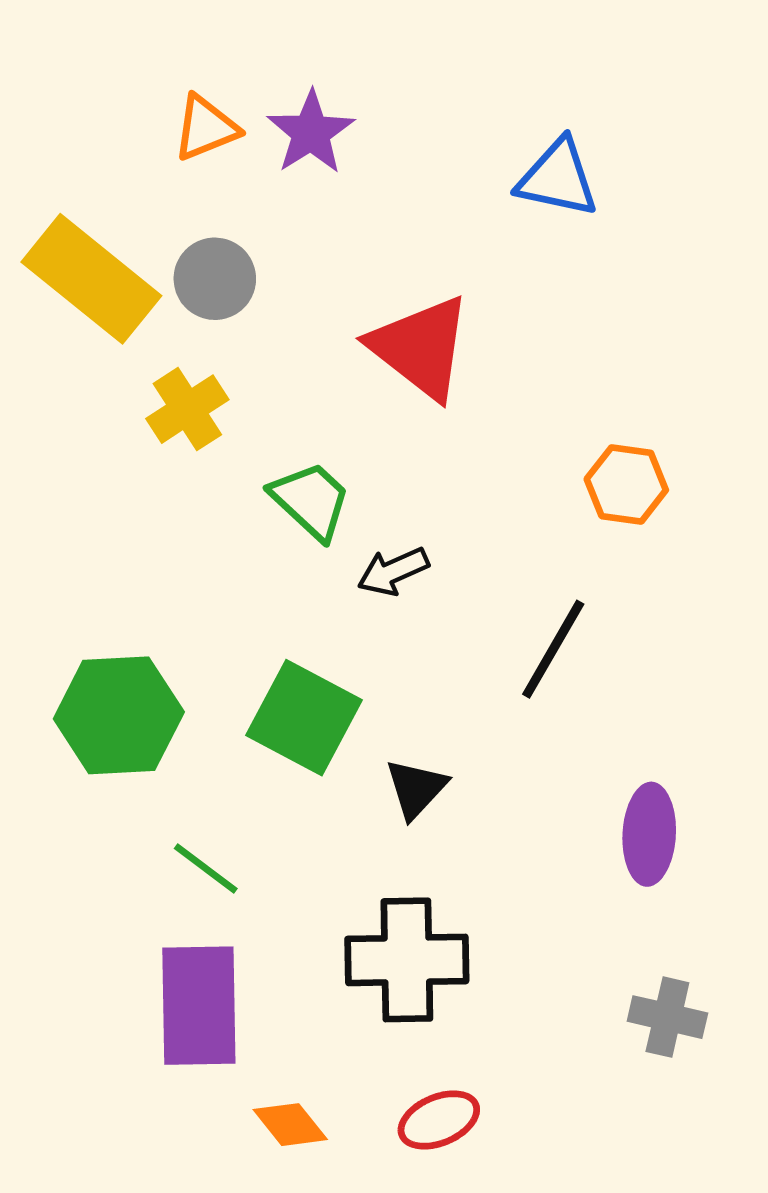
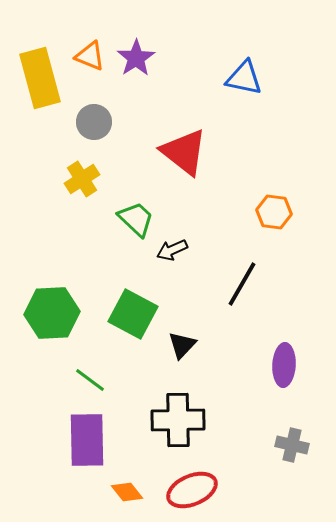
orange triangle: (206, 128) -> (90, 56), turned 44
yellow rectangle: (91, 279) -> (40, 78), moved, turned 36
red ellipse: (439, 1120) -> (192, 490), size x1.4

